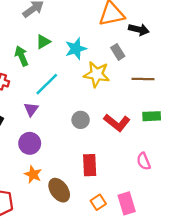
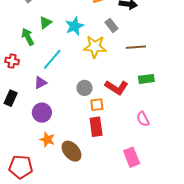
purple triangle: (31, 109) -> (40, 83), turned 32
orange square: (98, 202) -> (97, 105), moved, turned 32

